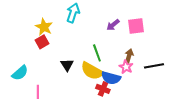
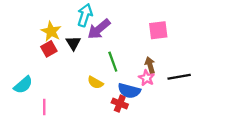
purple arrow: (113, 25) -> (99, 29), moved, size x1.5
brown arrow: (129, 56) -> (150, 65), turned -32
black triangle: (67, 65) -> (73, 43), moved
yellow semicircle: (92, 71) -> (95, 83), moved, size x0.6

